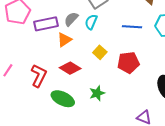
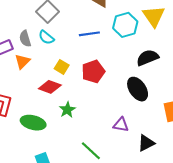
gray semicircle: (71, 19) -> (25, 39), turned -49
cyan semicircle: (91, 22) -> (46, 37), turned -63
red diamond: (70, 68) -> (50, 87), moved

